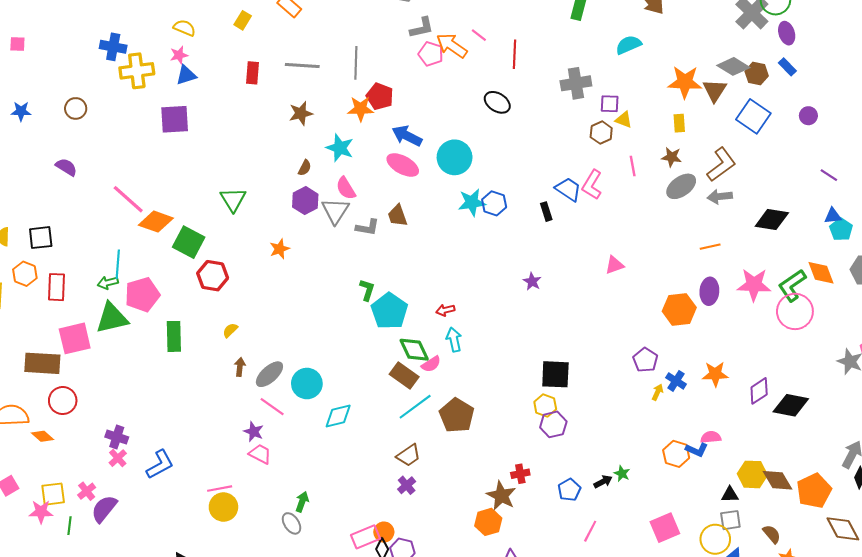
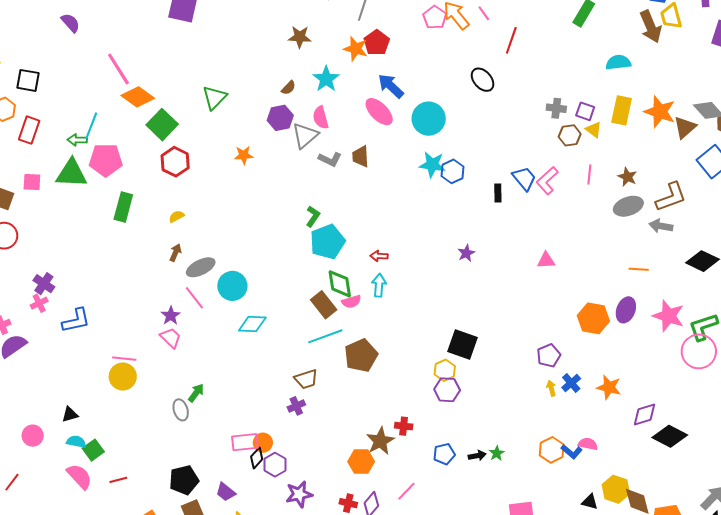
gray cross: (576, 83) -> (556, 108), moved, size x0.7
yellow rectangle: (679, 123) -> (622, 110), moved, size x1.6
pink square: (75, 338) -> (32, 182), size x0.6
yellow arrow: (658, 392) -> (551, 388), turned -56
pink line: (590, 531) -> (407, 491), moved

